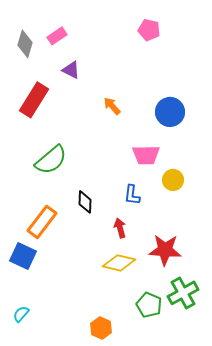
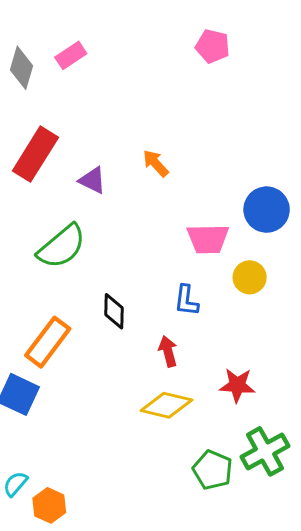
purple triangle: (71, 70) -> (92, 180), moved
blue circle: (170, 112) -> (267, 210), moved
red star: (165, 250) -> (237, 385), size x0.7
orange hexagon: (101, 328) -> (49, 505), moved

